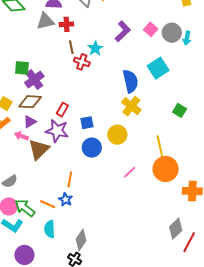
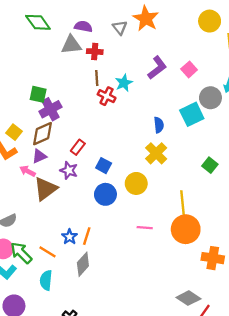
gray circle: (172, 33) -> (210, 98), moved
blue semicircle: (130, 81) -> (159, 125), size x0.6
brown diamond: (30, 102) -> (42, 134), turned -35
blue square: (87, 123) -> (104, 166), turned 32
purple star: (57, 131) -> (69, 170), size x0.7
pink line: (130, 172) -> (145, 228), turned 40
orange line: (70, 179) -> (87, 236), moved
blue star: (66, 199) -> (70, 237), moved
gray diamond: (176, 229) -> (188, 298), turned 70
gray diamond: (81, 240) -> (83, 264), moved

